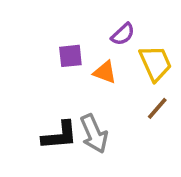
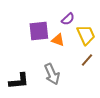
purple square: (70, 56) -> (39, 31), size x1.5
black L-shape: (60, 135) -> (19, 81), moved

